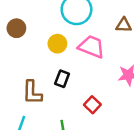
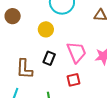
pink trapezoid: (91, 47) -> (77, 52), moved, turned 45
red square: (92, 105) -> (74, 80), turned 32

